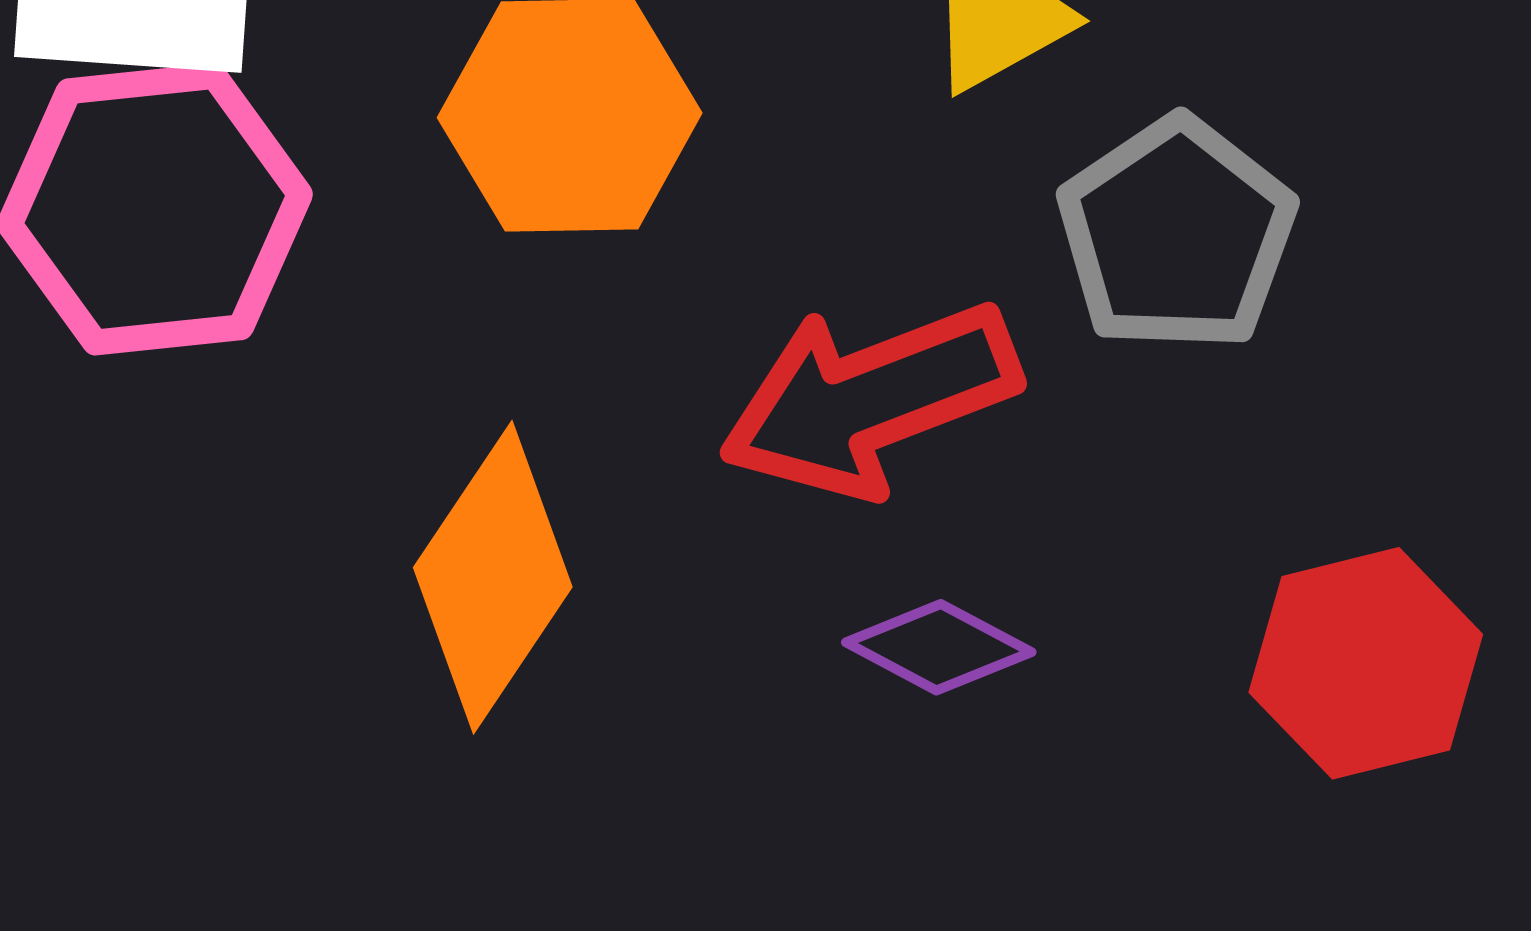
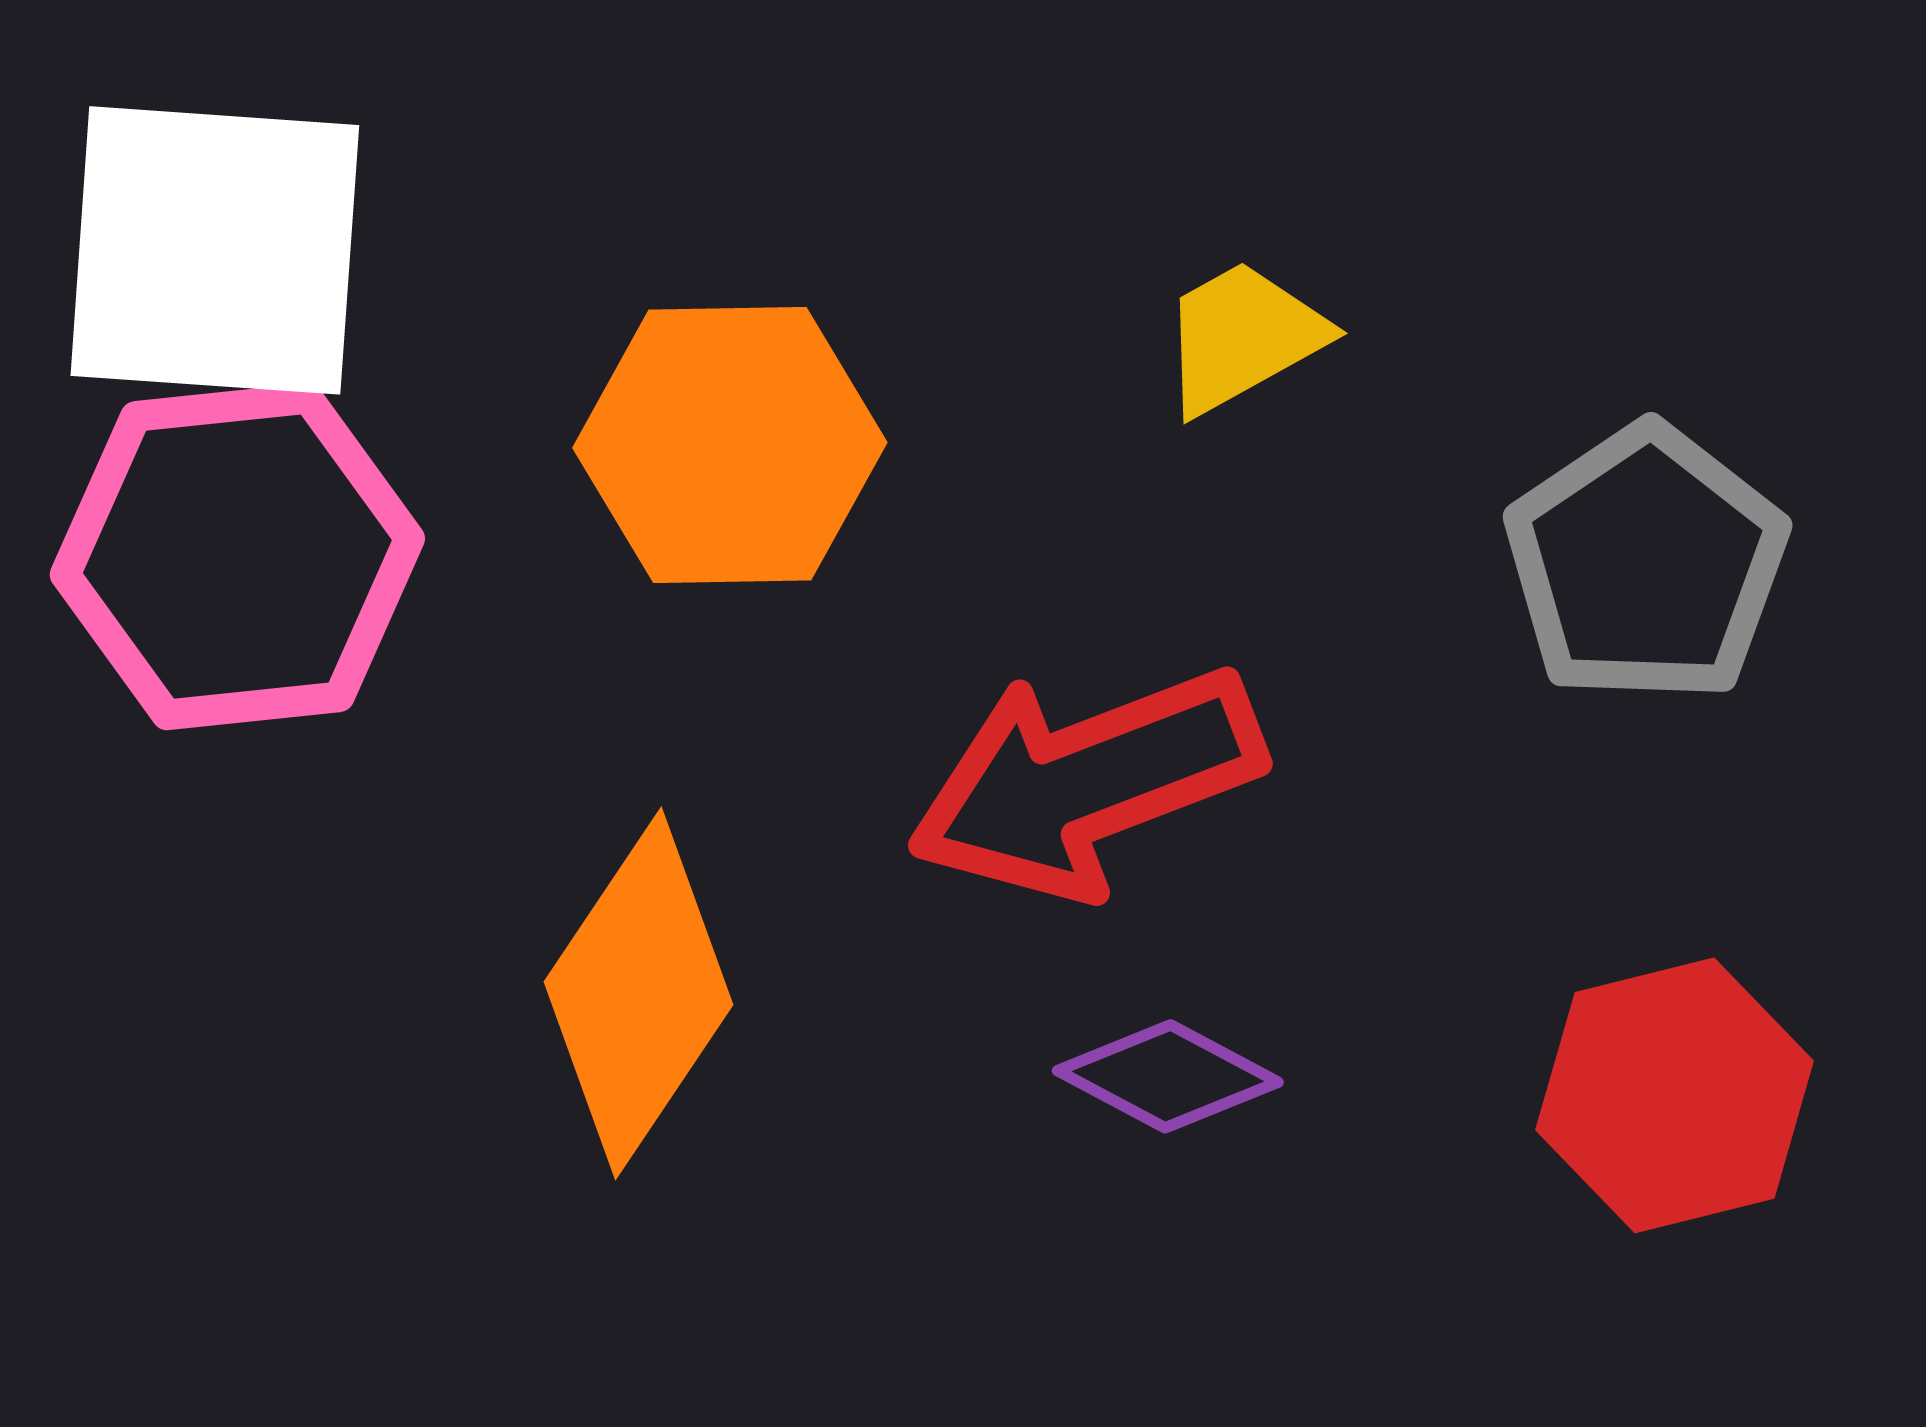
gray pentagon: (1177, 234) -> (1646, 564), moved

